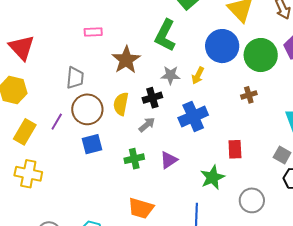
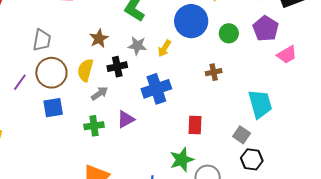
green circle: (261, 55) -> (229, 33), size x0.6
brown star: (126, 60) -> (99, 38), moved, size x0.7
gray arrow: (147, 125) -> (99, 93), moved
purple triangle: (169, 160) -> (126, 119), moved
green star: (212, 177) -> (182, 160), moved

